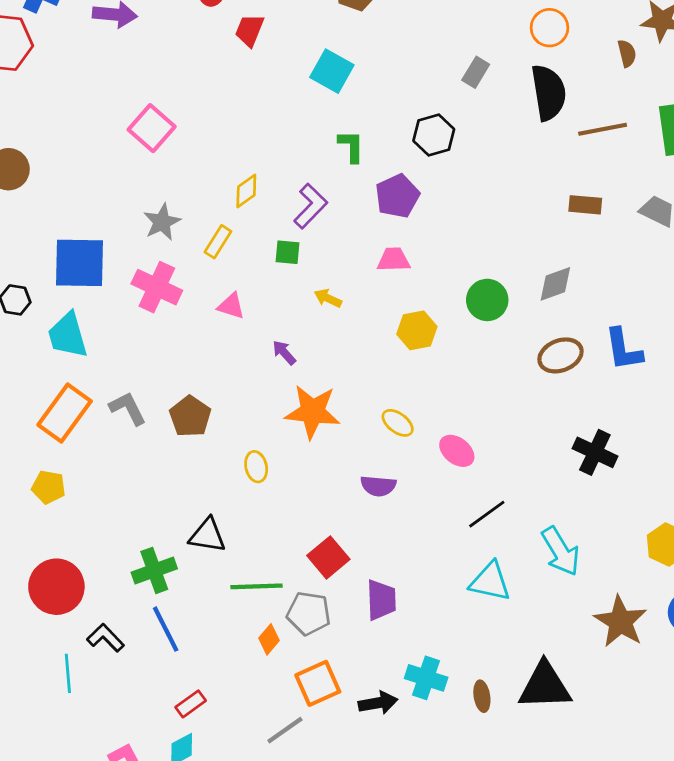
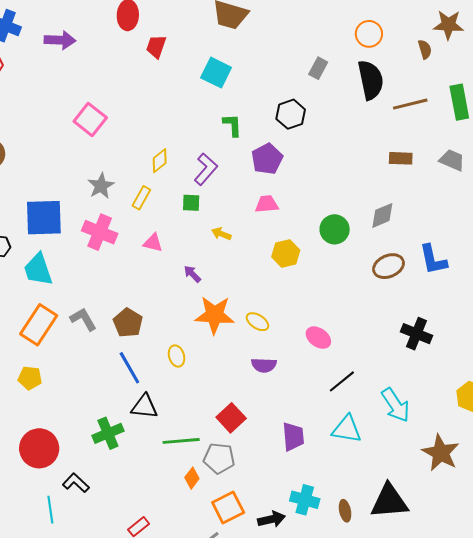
yellow ellipse: (398, 423) -> (257, 322), moved
purple trapezoid: (381, 600) -> (293, 437), moved
blue line: (166, 629) -> (129, 368), moved

